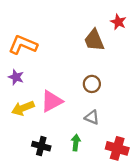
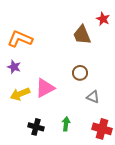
gray triangle: (92, 117) -> (93, 97), moved

